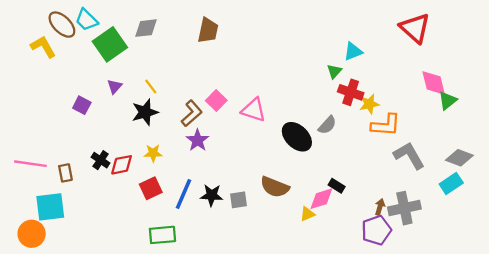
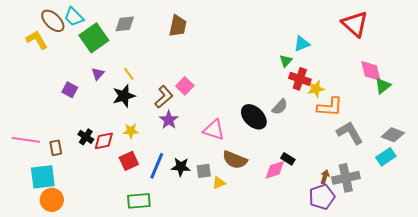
pink triangle: (254, 110) -> (214, 130), moved
yellow triangle: (307, 214) -> (219, 183), moved
orange circle: (32, 234) -> (52, 200), moved

